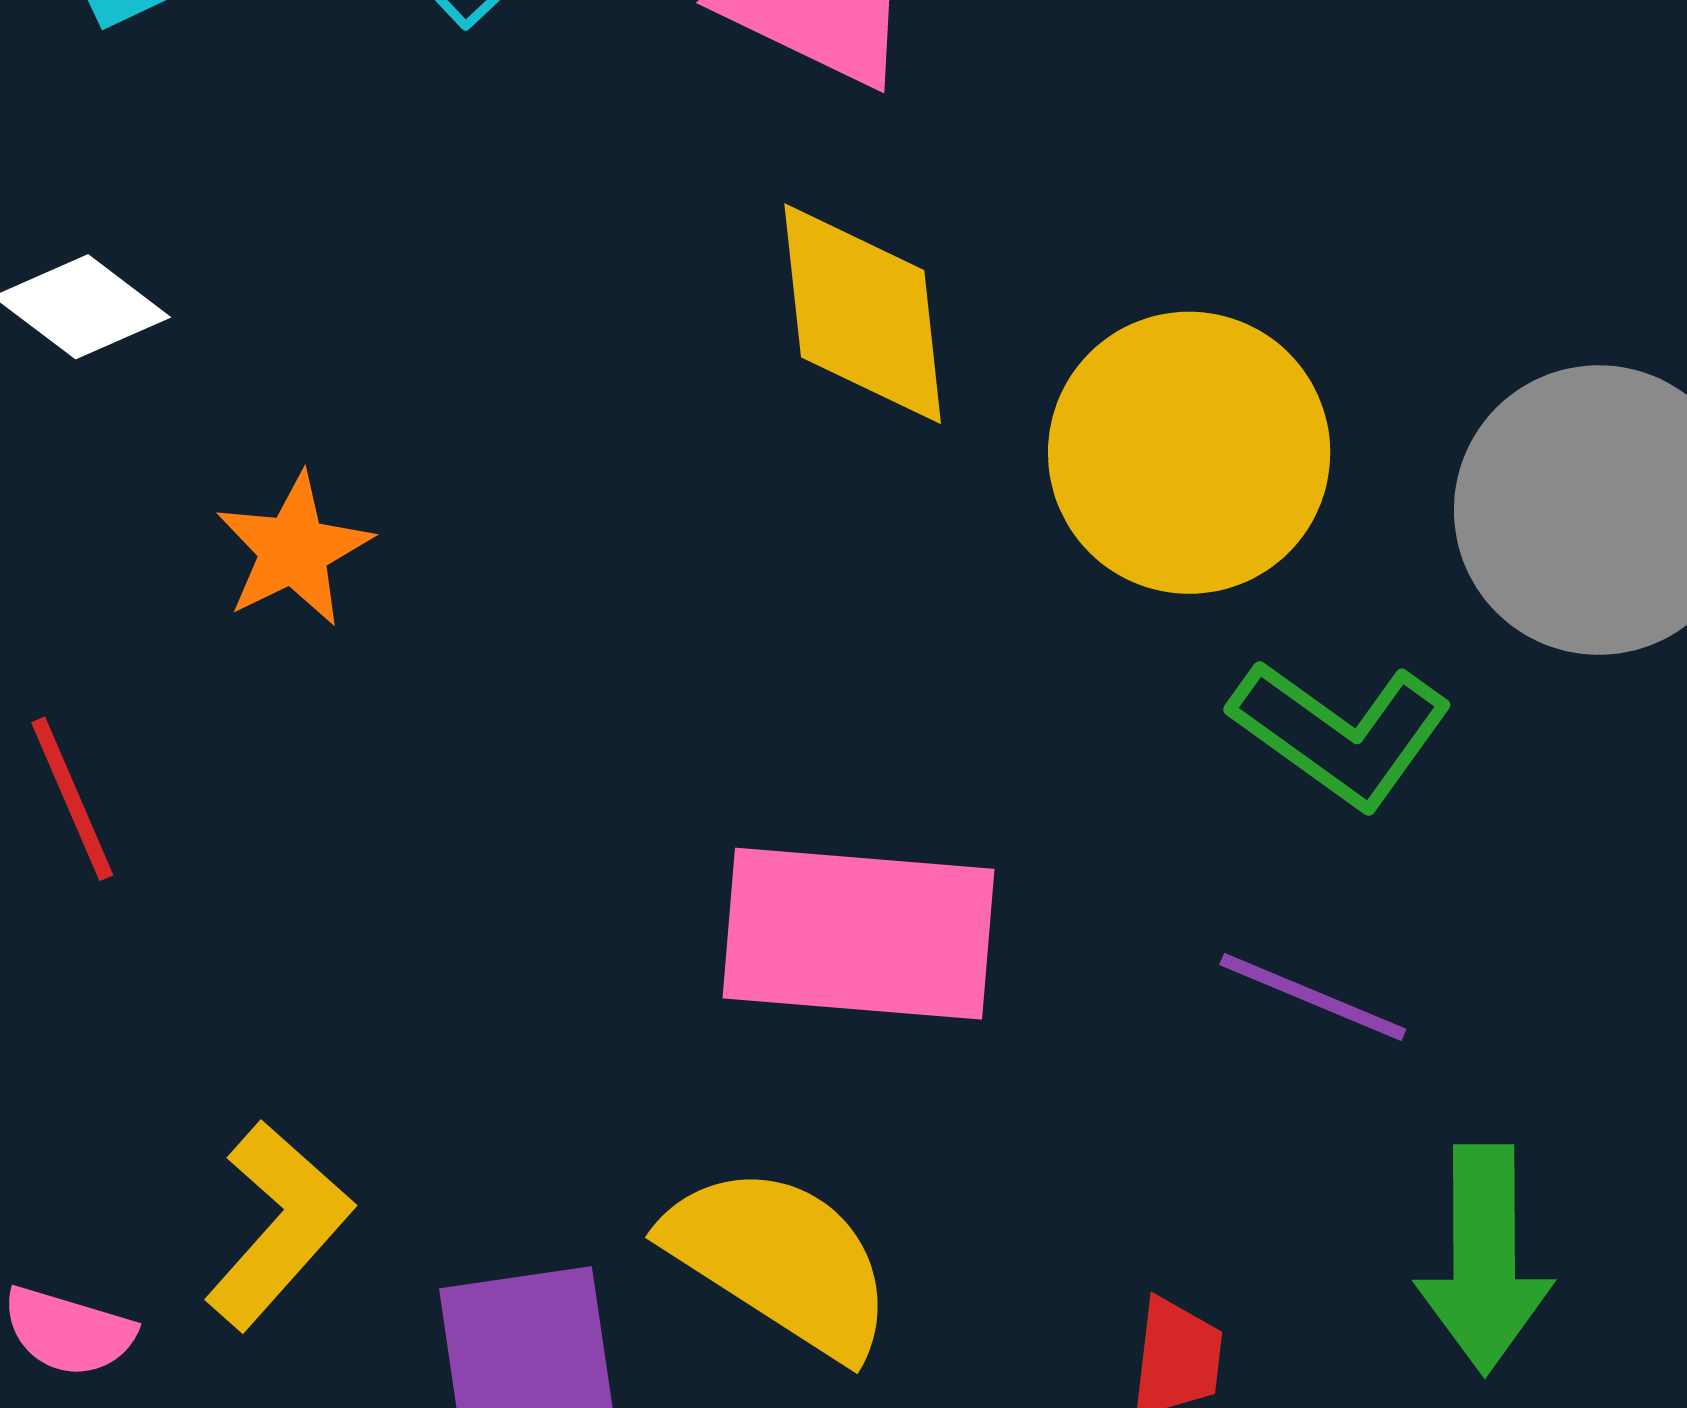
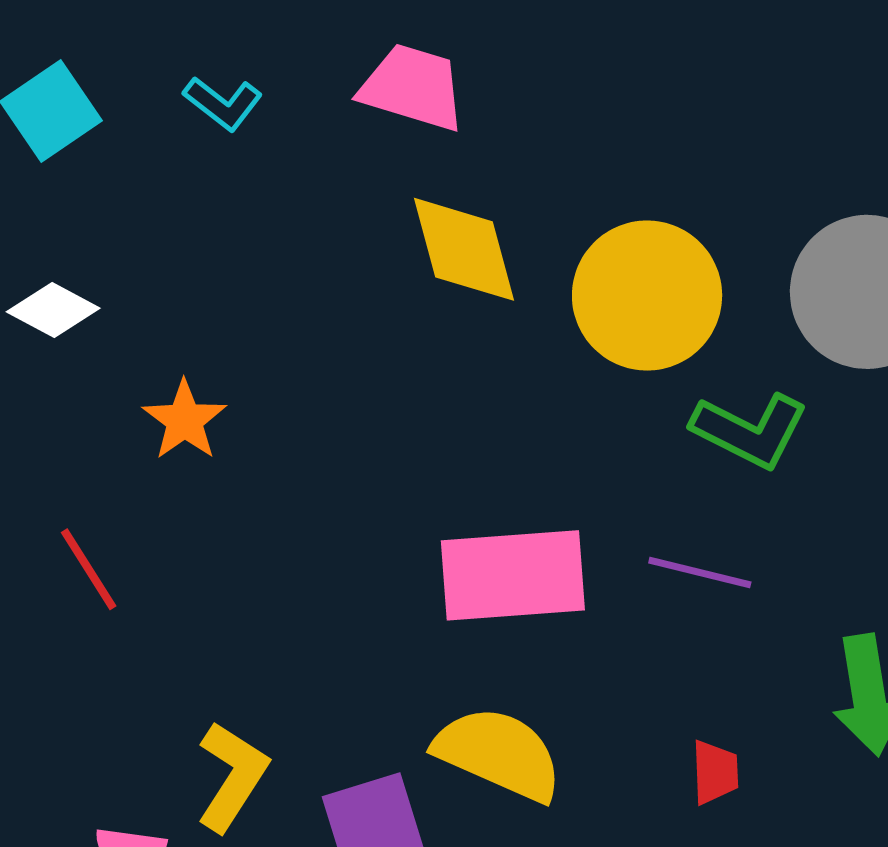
purple line: (1313, 997) -> (700, 572), moved

